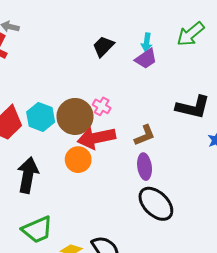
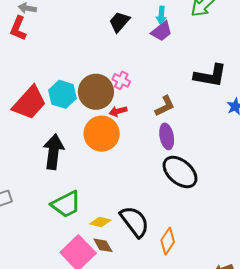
red arrow: (96, 138) -> (118, 111), size x0.5
orange circle: (78, 160) -> (102, 134), size x1.4

